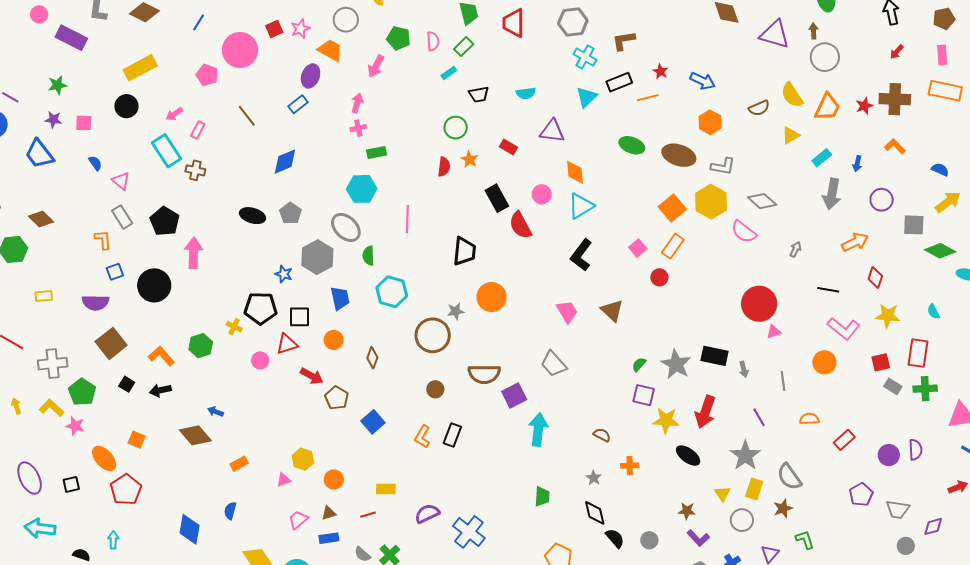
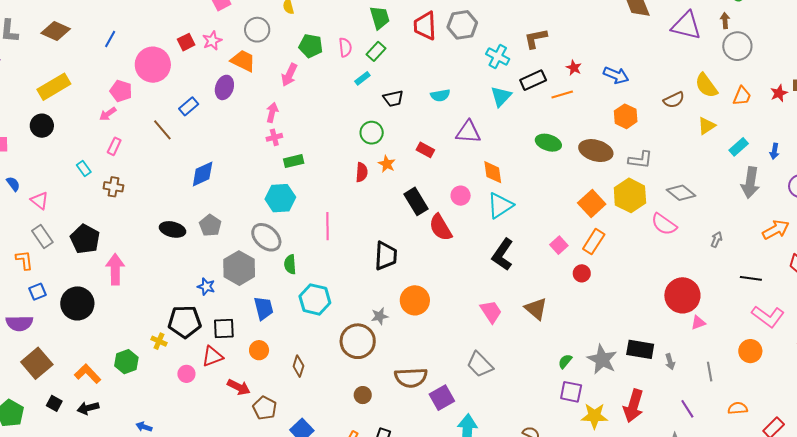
gray hexagon: (573, 22) -> (462, 25), moved
blue rectangle: (298, 104) -> (189, 106), moved
orange trapezoid: (827, 107) -> (742, 96), size x0.7
pink arrow: (174, 114) -> (108, 114), moved
cyan rectangle: (167, 151) -> (84, 168), size x0.5

